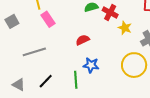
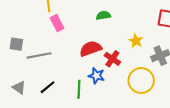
red cross: (110, 12) -> (112, 59), moved
gray square: (12, 21) -> (16, 44), moved, turned 32
red semicircle: (83, 40) -> (91, 49), size x1.5

